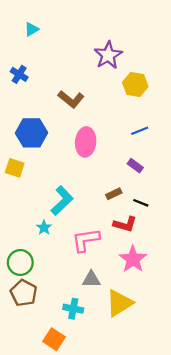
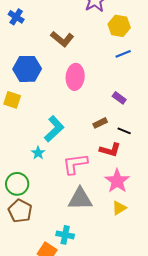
blue line: (140, 131) -> (123, 54), moved
gray triangle: (91, 279) -> (80, 199), size x1.5
yellow triangle: (119, 303) -> (119, 208), moved, size x0.6
cyan cross: (73, 309) -> (65, 235), moved

